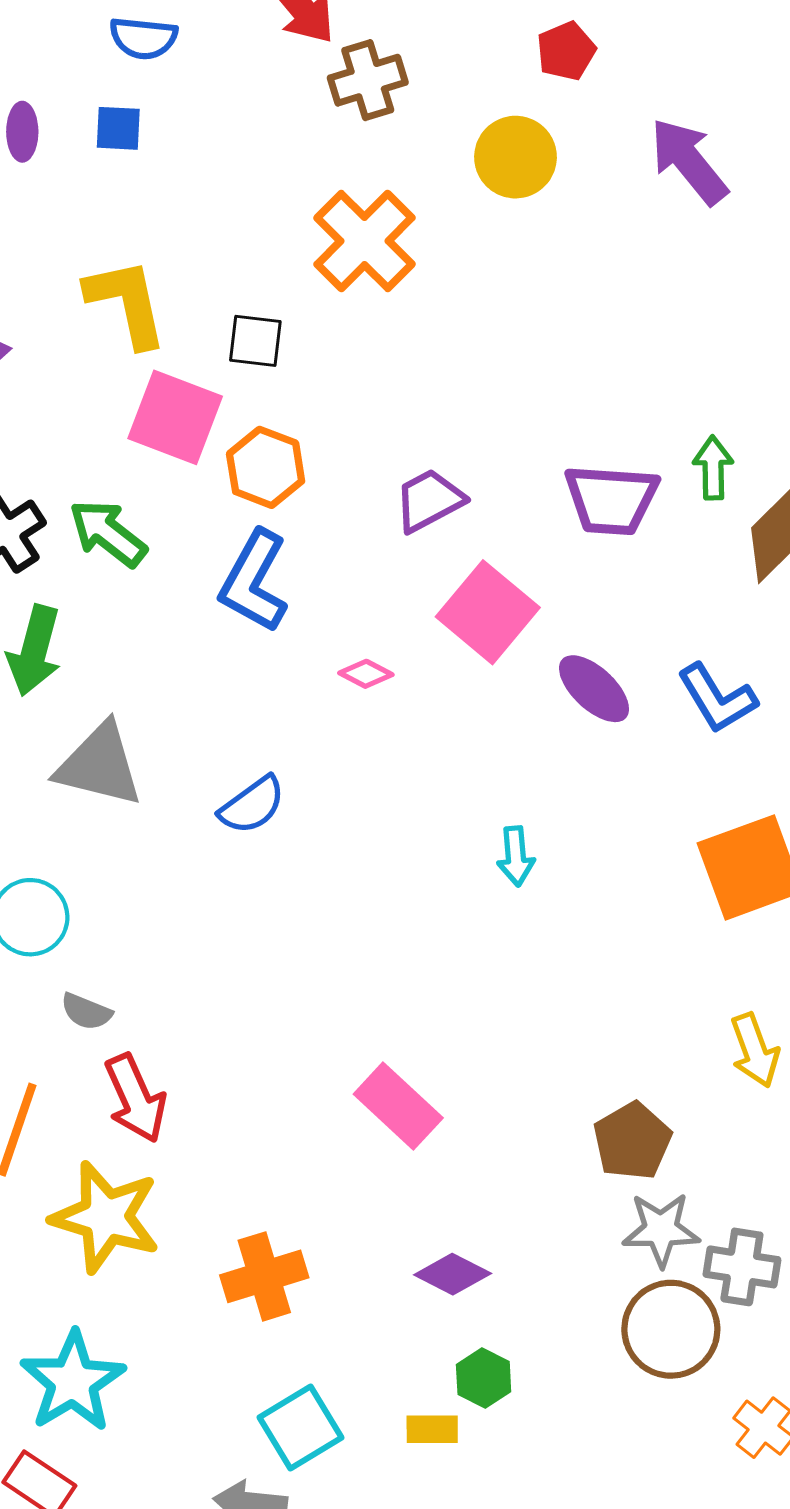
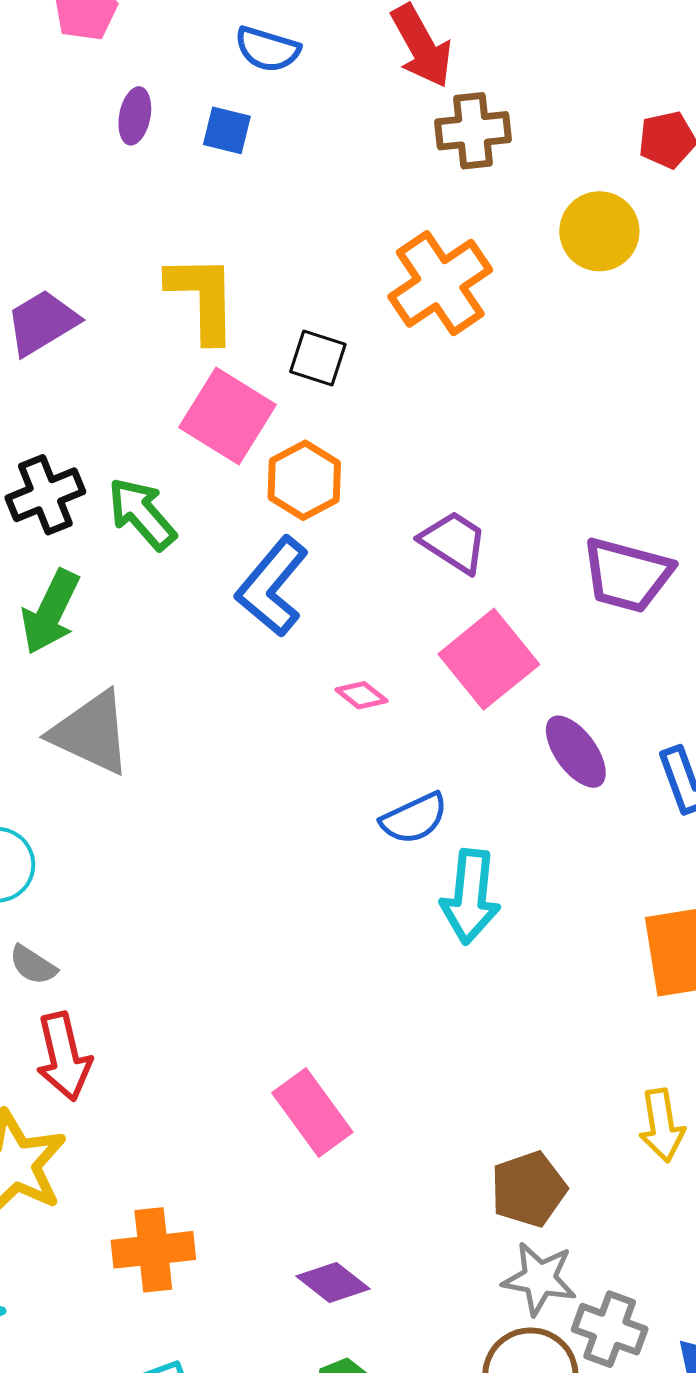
purple trapezoid: (429, 500) -> (454, 542), turned 50
blue semicircle: (252, 805) -> (414, 818), moved
cyan arrow: (516, 856) -> (470, 897), size x1.6

